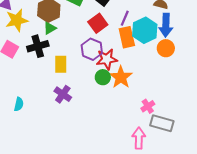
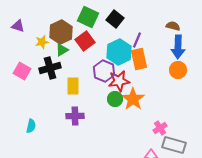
yellow star: (17, 20) -> (42, 42), moved, size x0.6
red square: (98, 23) -> (85, 41), moved
cyan hexagon: (145, 30) -> (119, 52), moved
purple cross: (63, 94) -> (75, 116), turned -36

